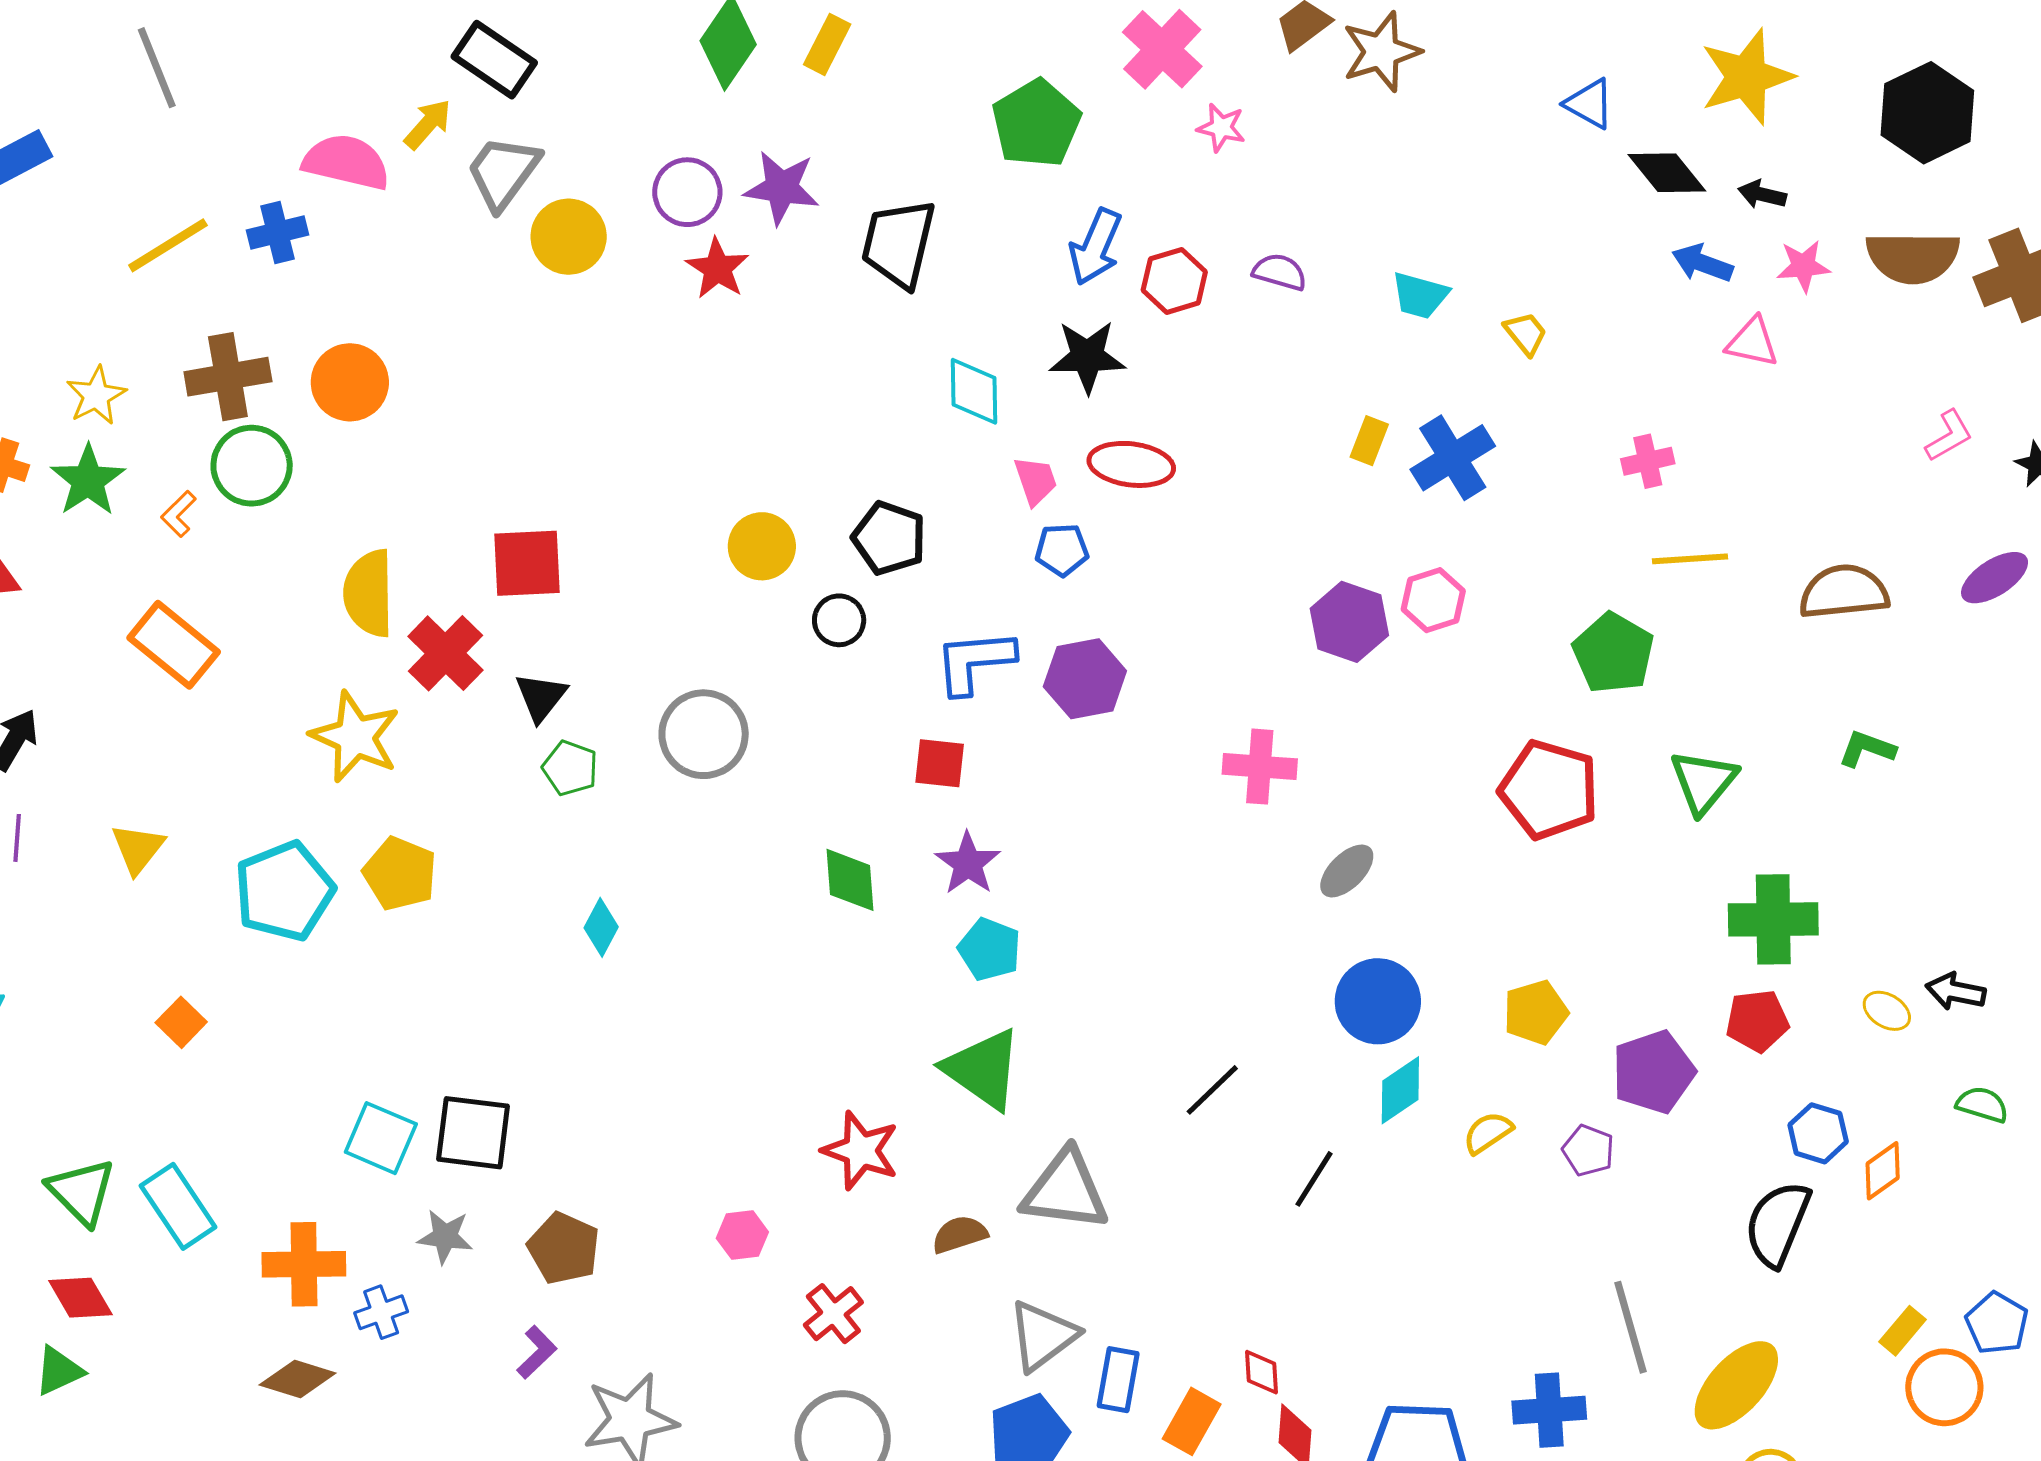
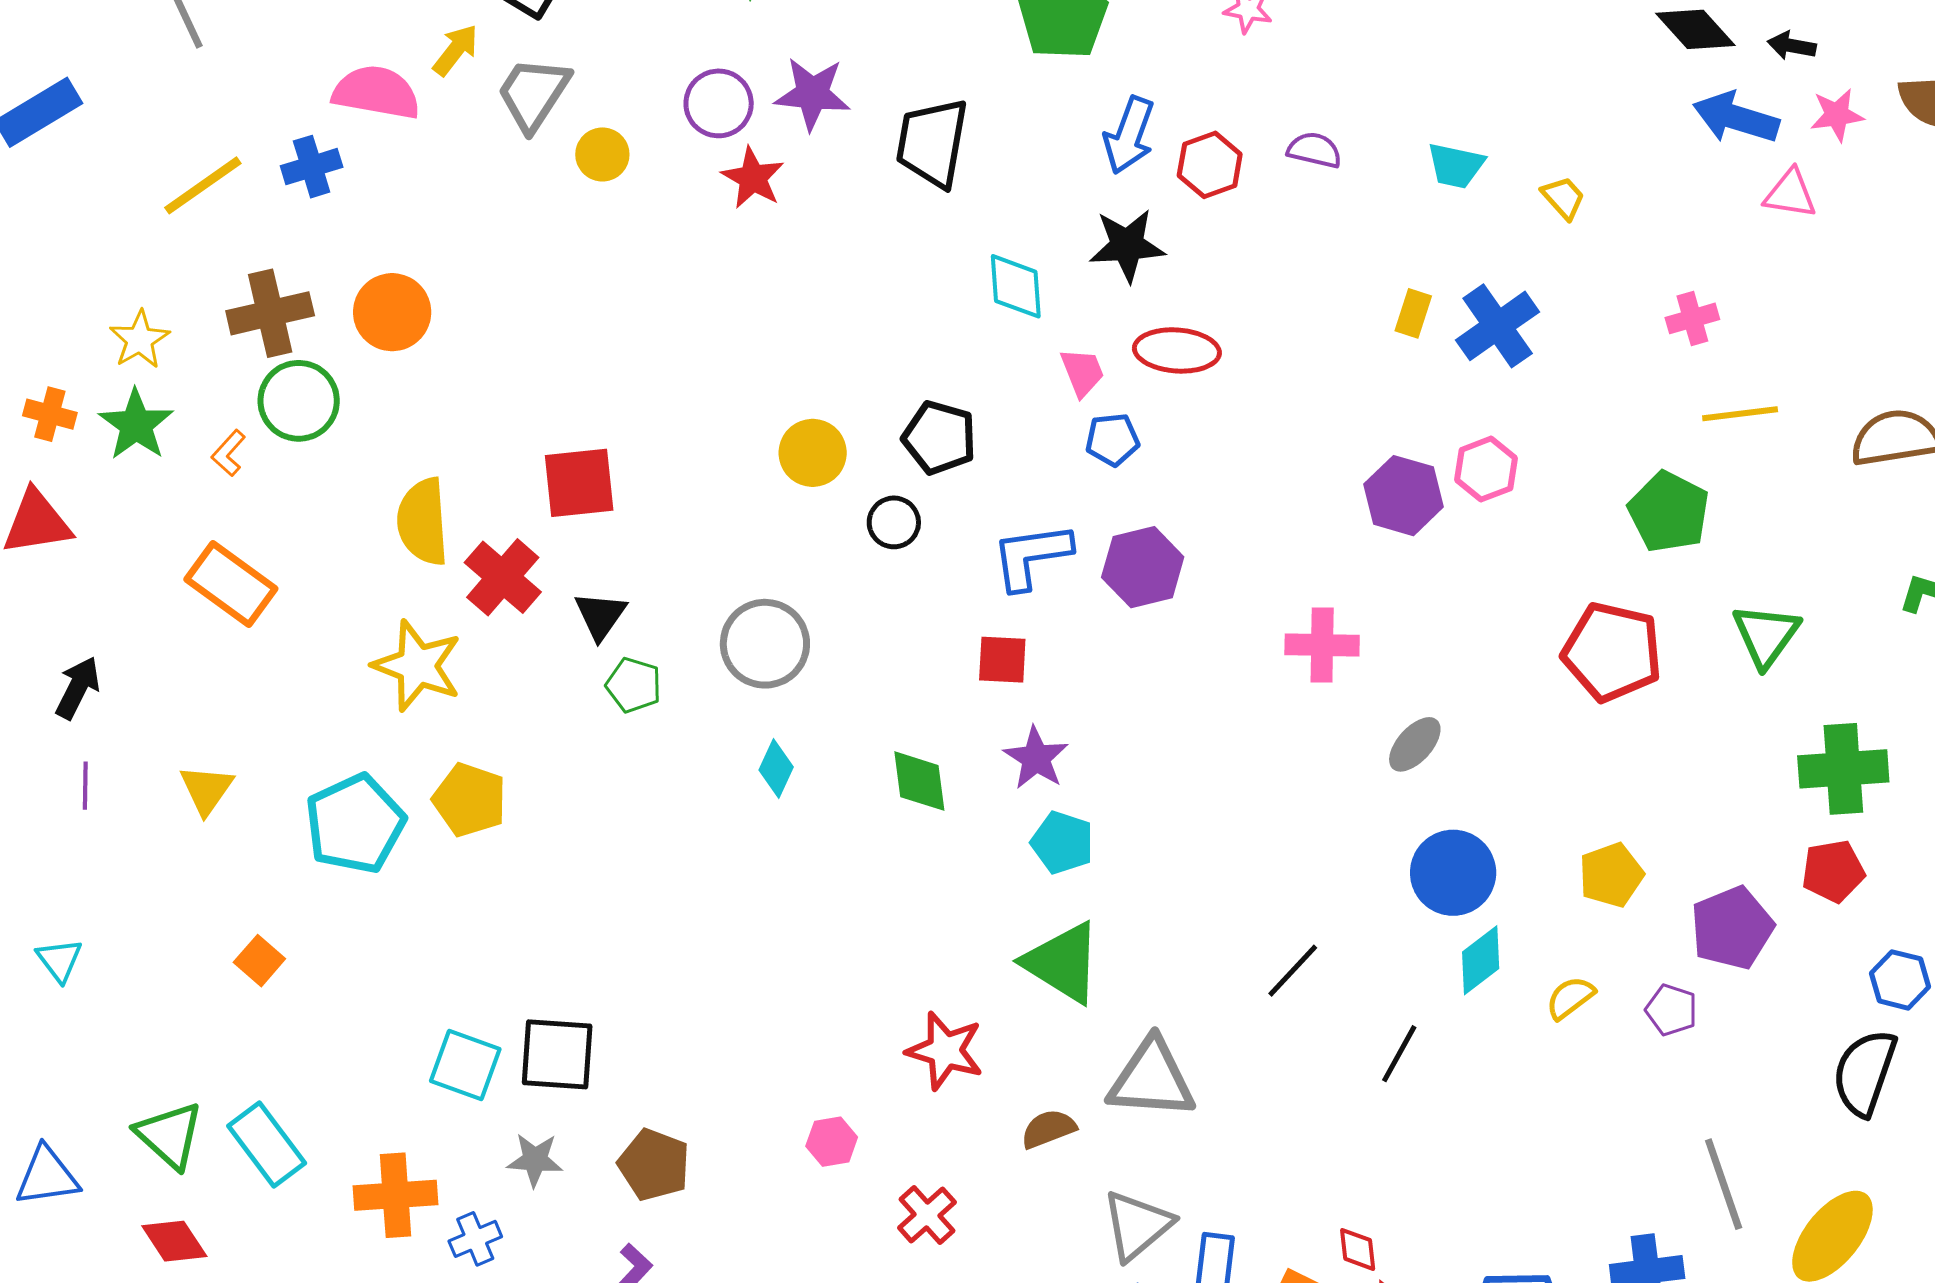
yellow circle: (569, 237) -> (602, 154), size x0.7
blue arrow: (1702, 263) -> (1736, 118), size x1.4
cyan diamond: (601, 927) -> (776, 769), moved

